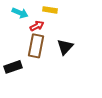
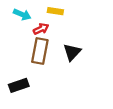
black rectangle: (13, 67) -> (19, 85), moved

